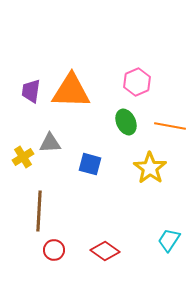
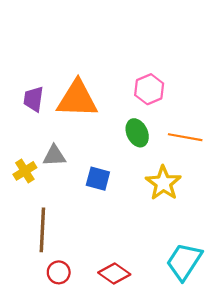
cyan trapezoid: (169, 240) -> (184, 261), size x1.5

